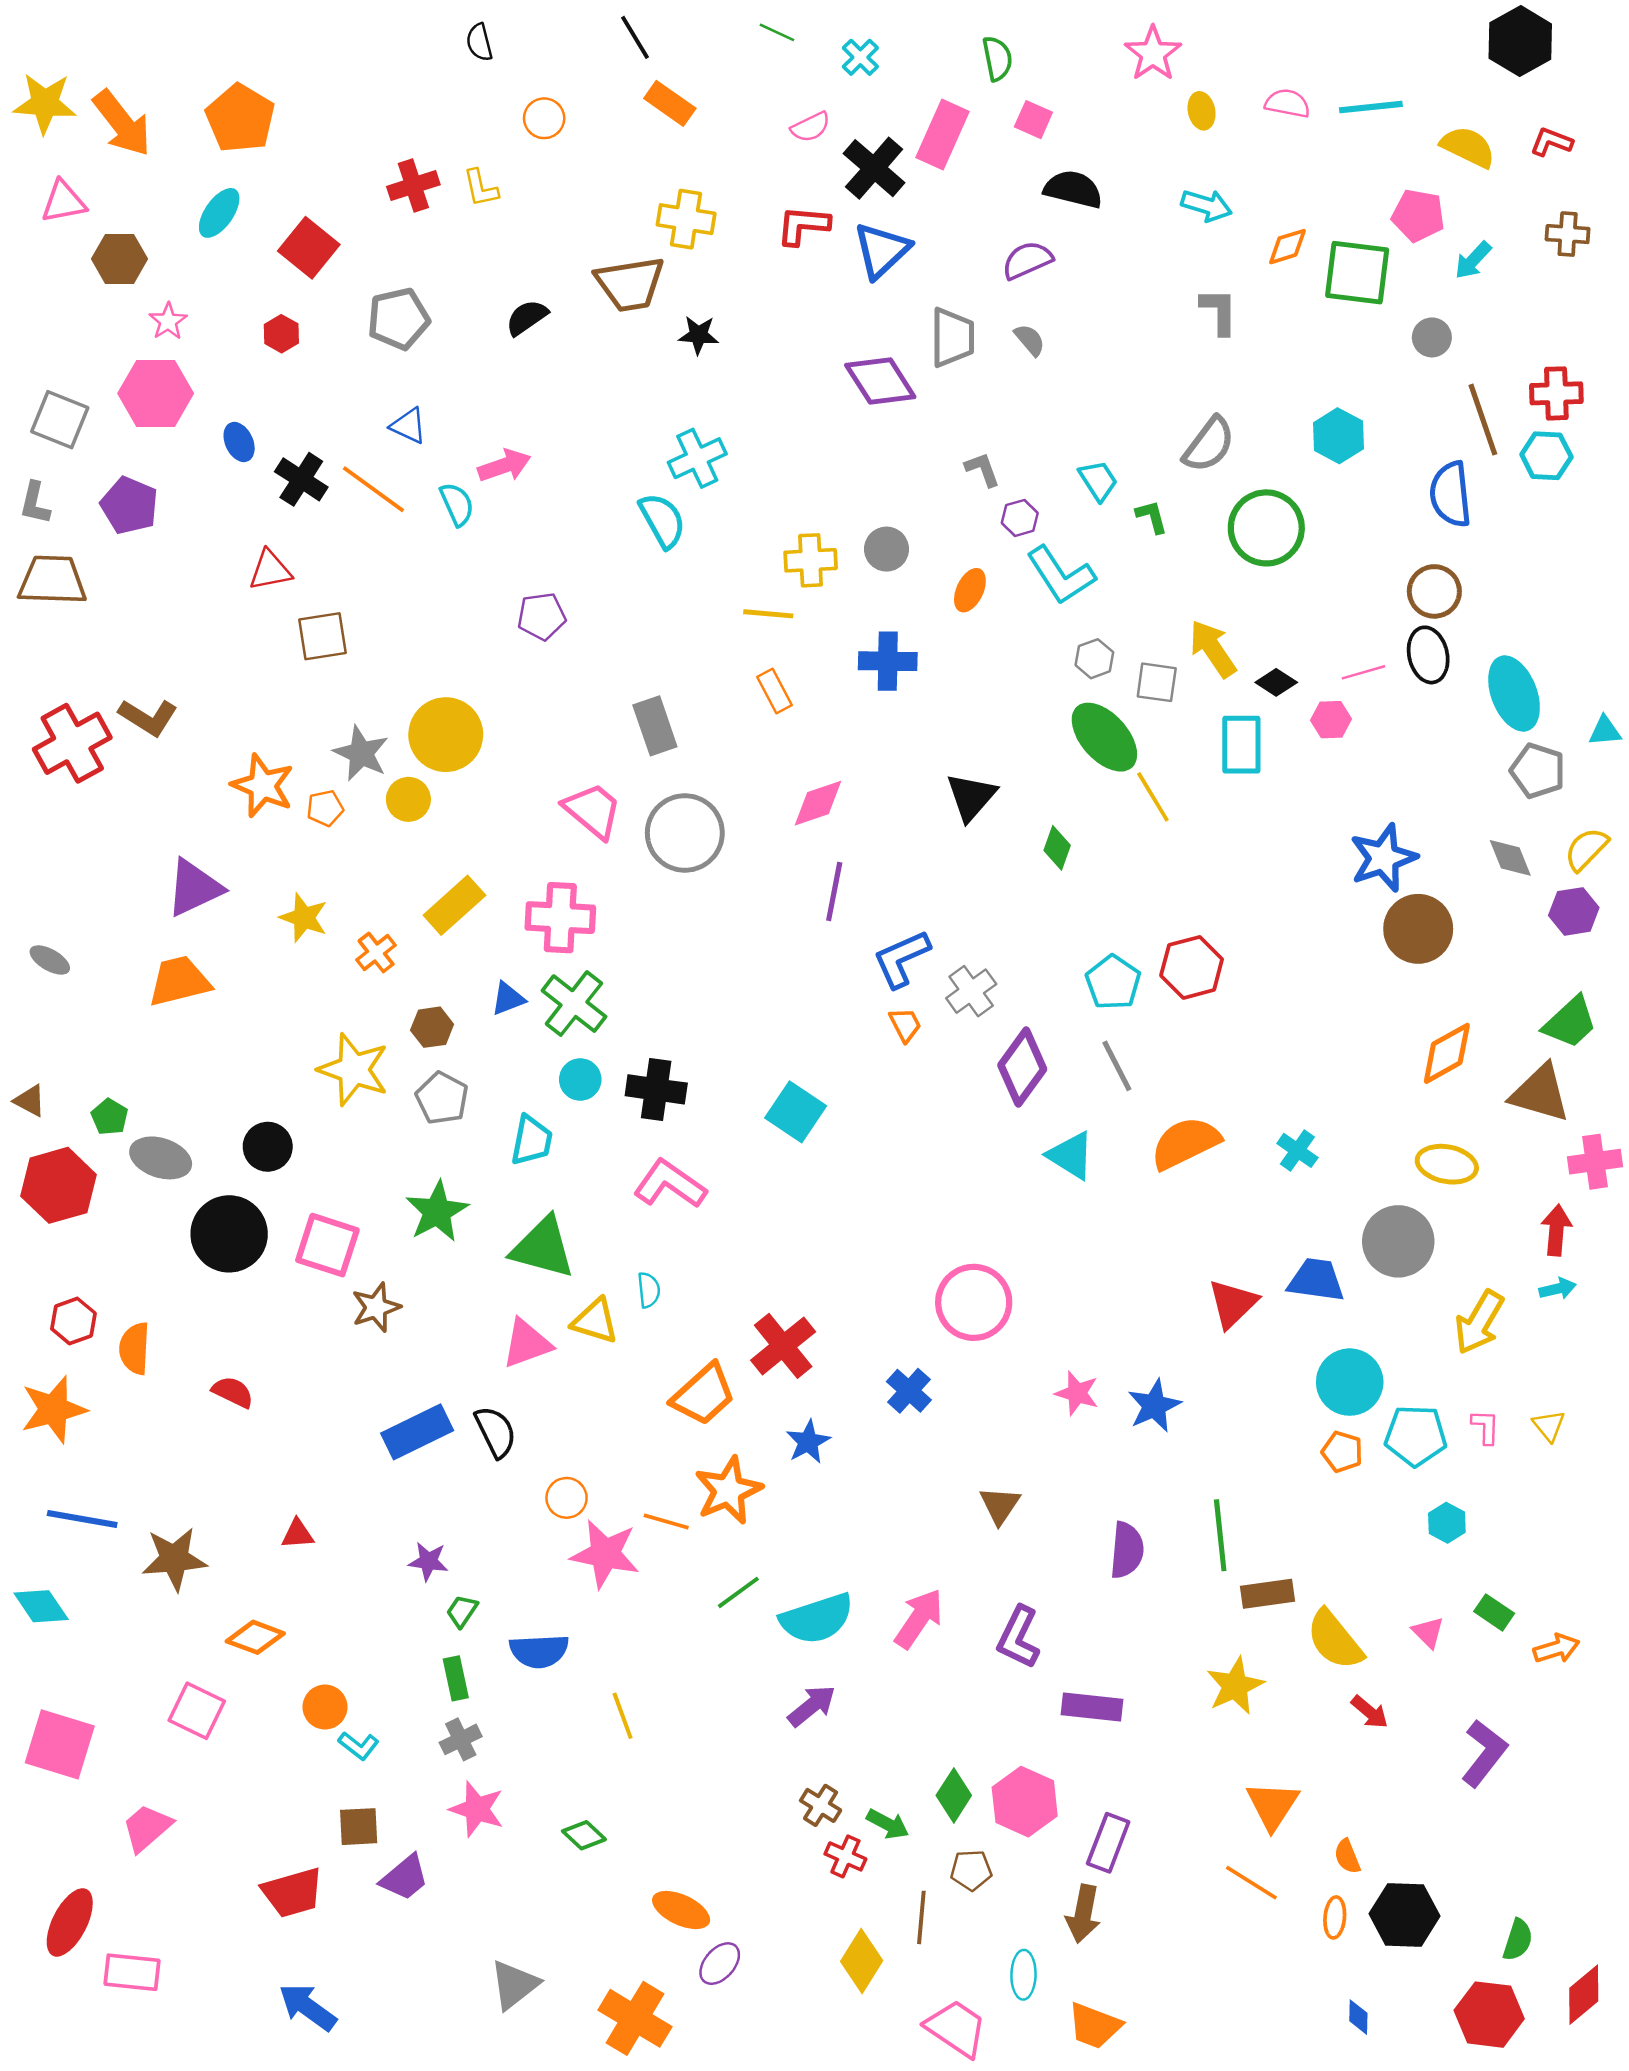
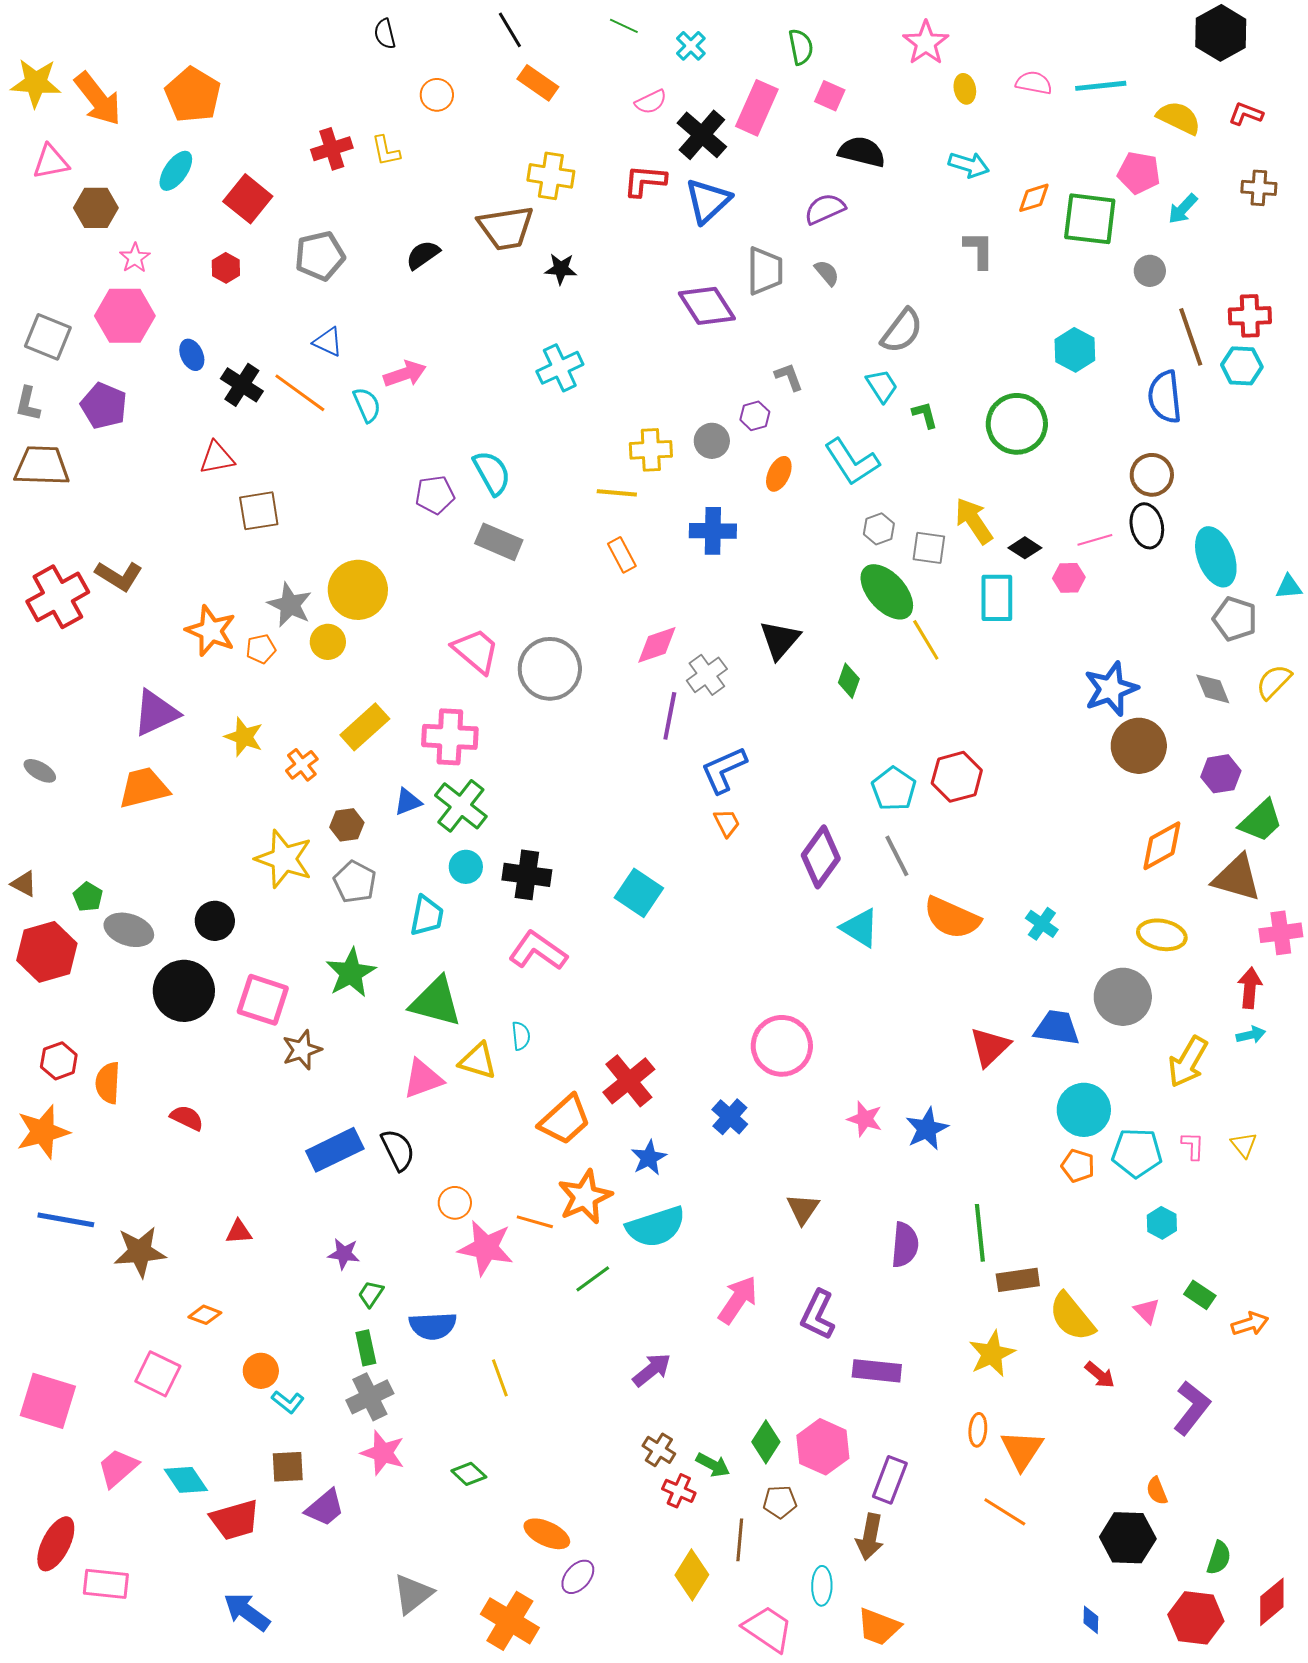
gray semicircle: (1209, 445) -> (902, 331), moved
purple hexagon: (1020, 518) -> (755, 416), moved
cyan semicircle: (662, 520) -> (492, 473), moved
gray rectangle: (655, 726) -> (499, 542), moved, turned -48
purple hexagon: (1574, 911) -> (1221, 774), moved
gray cross: (971, 991) -> (707, 675), moved
orange semicircle: (1185, 1143) -> (952, 918), turned -130
cyan diamond: (41, 1606) -> (186, 1480), moved
cyan semicircle: (817, 1619) -> (656, 1227), moved
orange diamond: (255, 1637) -> (205, 1315), size x0.7
gray cross: (461, 1739) -> (370, 1397), size x1.4
orange semicircle: (1347, 1856) -> (1157, 1491), moved
orange ellipse: (1335, 1917) -> (978, 1430), moved

